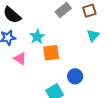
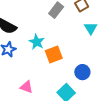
pink triangle: (20, 58) -> (26, 87), moved

